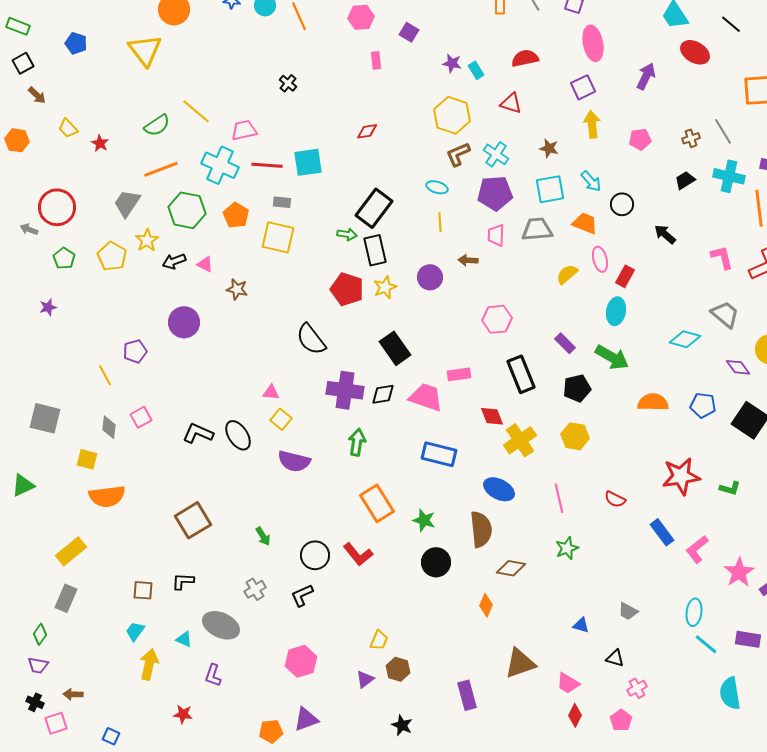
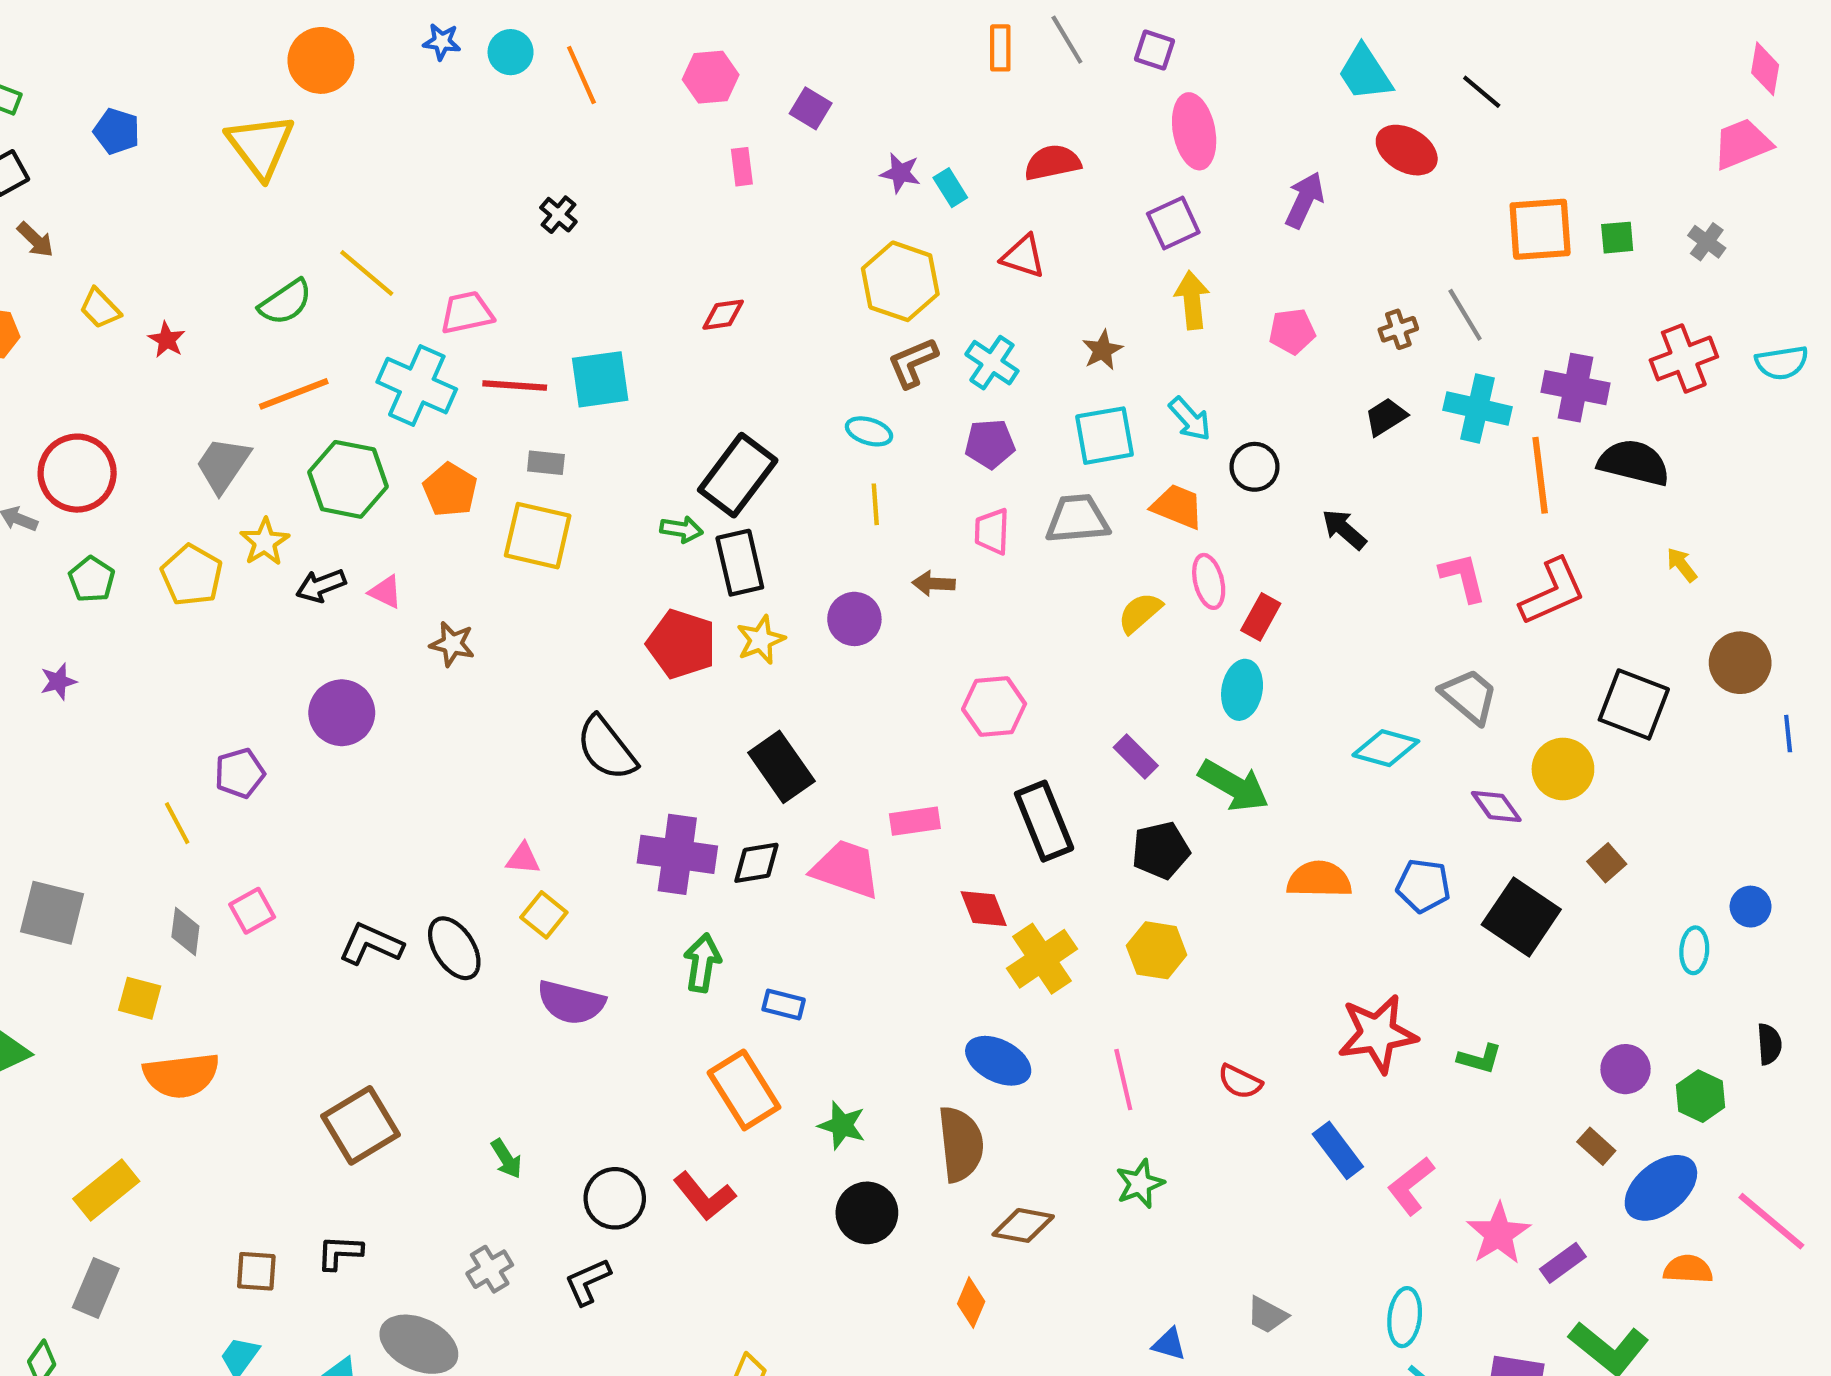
brown star: (549, 148) -> (1102, 350), turned 30
purple pentagon: (495, 193) -> (990, 444), size x0.7
blue rectangle: (439, 454) -> (784, 1004), moved, size x0.6

